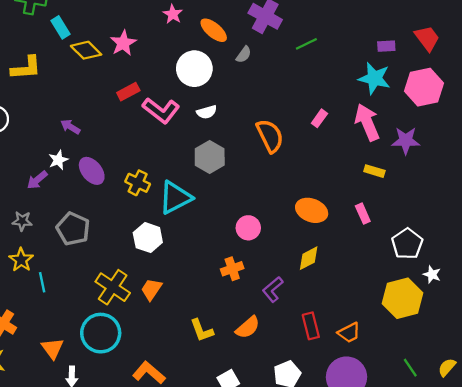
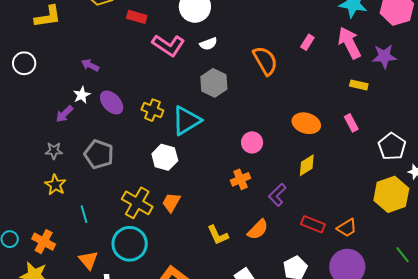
red rectangle: (128, 92) -> (137, 17), moved, turned 48
cyan line: (42, 282) -> (84, 214), moved
red rectangle: (311, 326) -> (313, 224), turned -50

